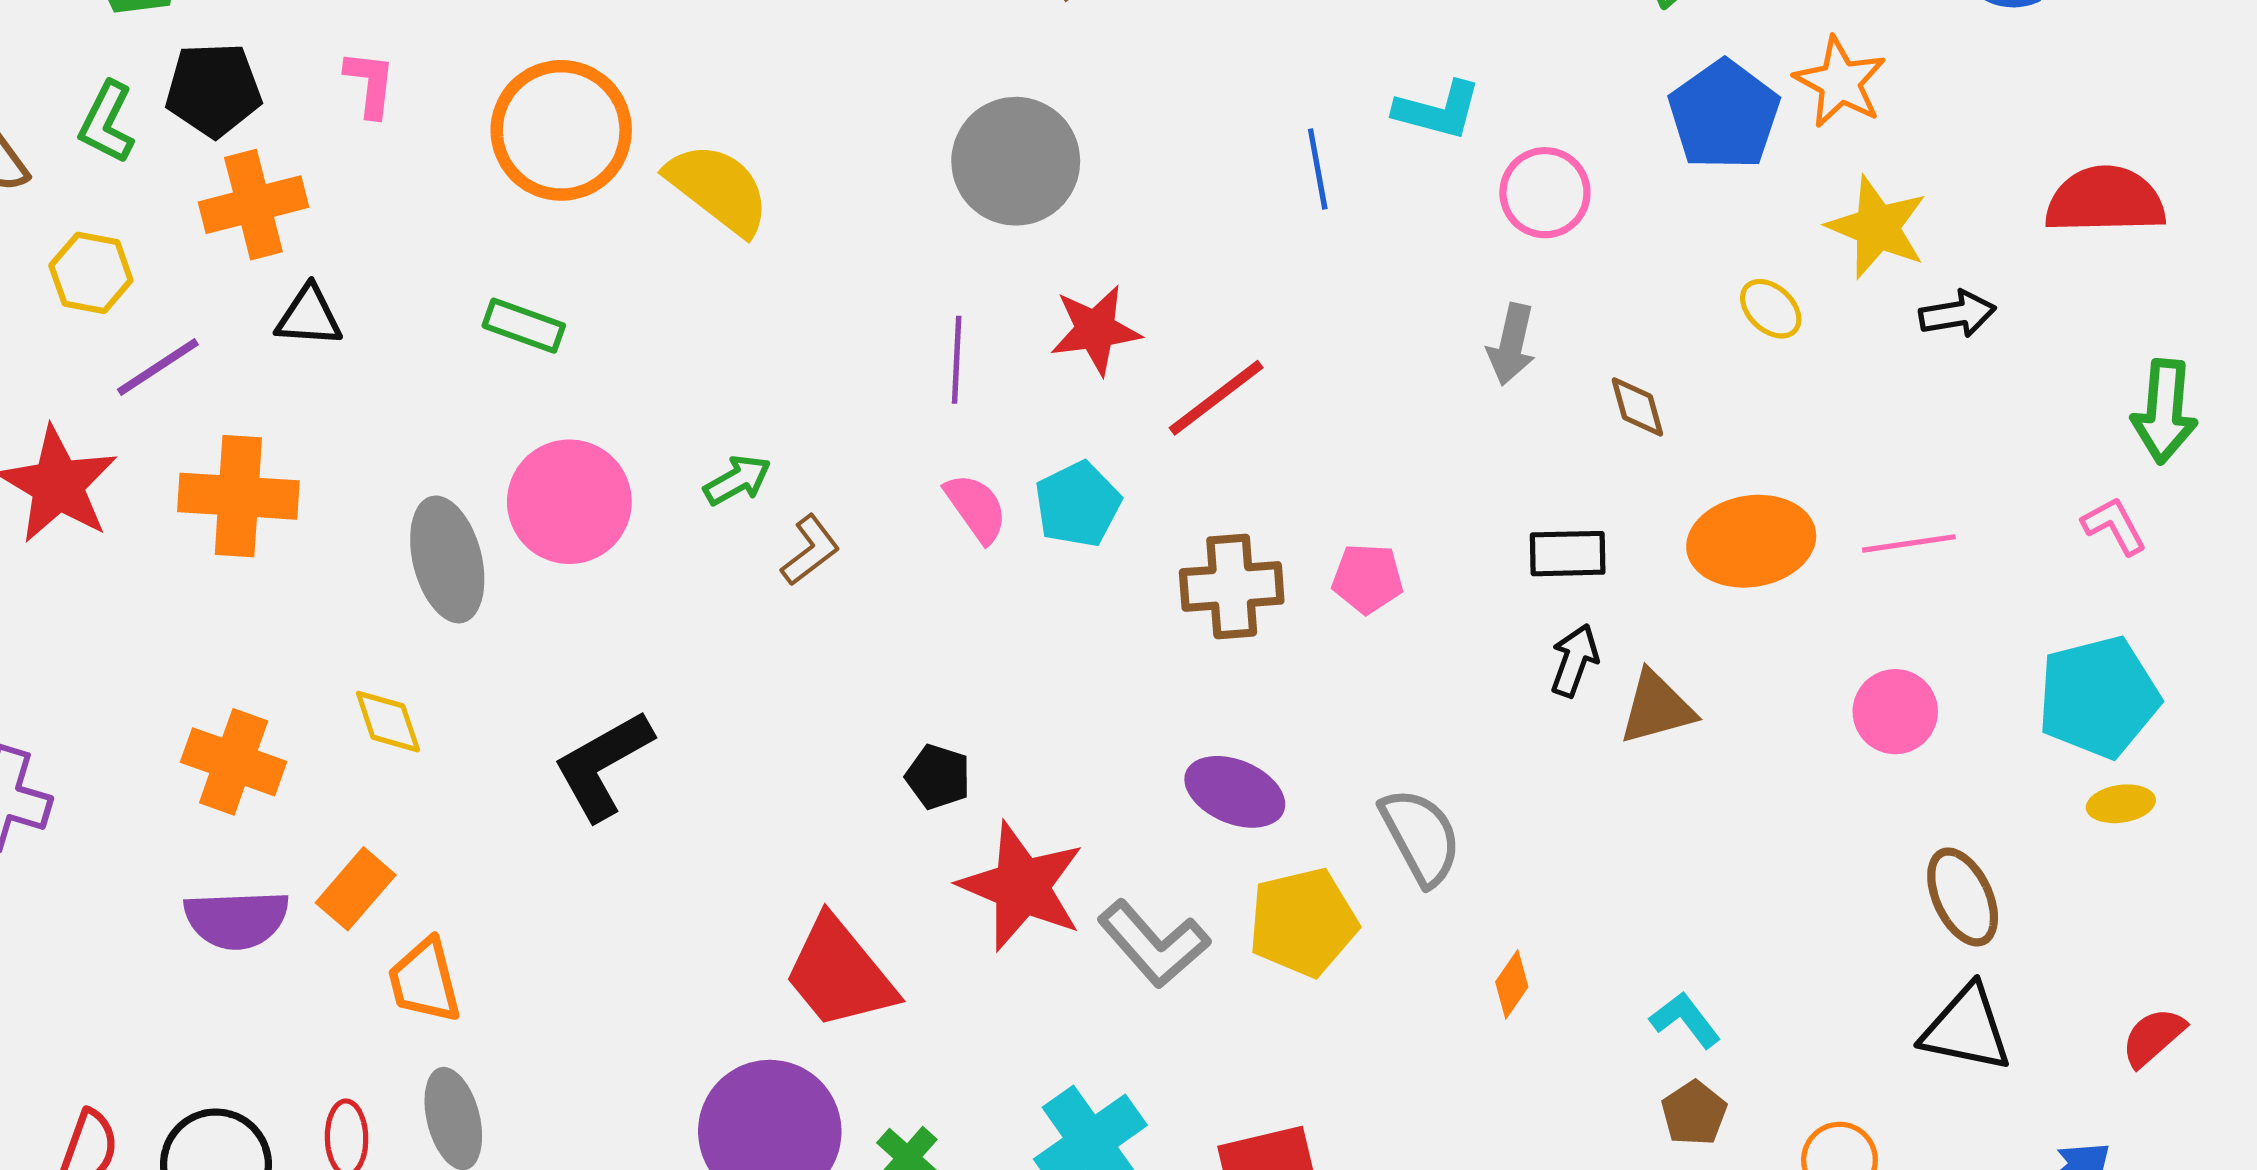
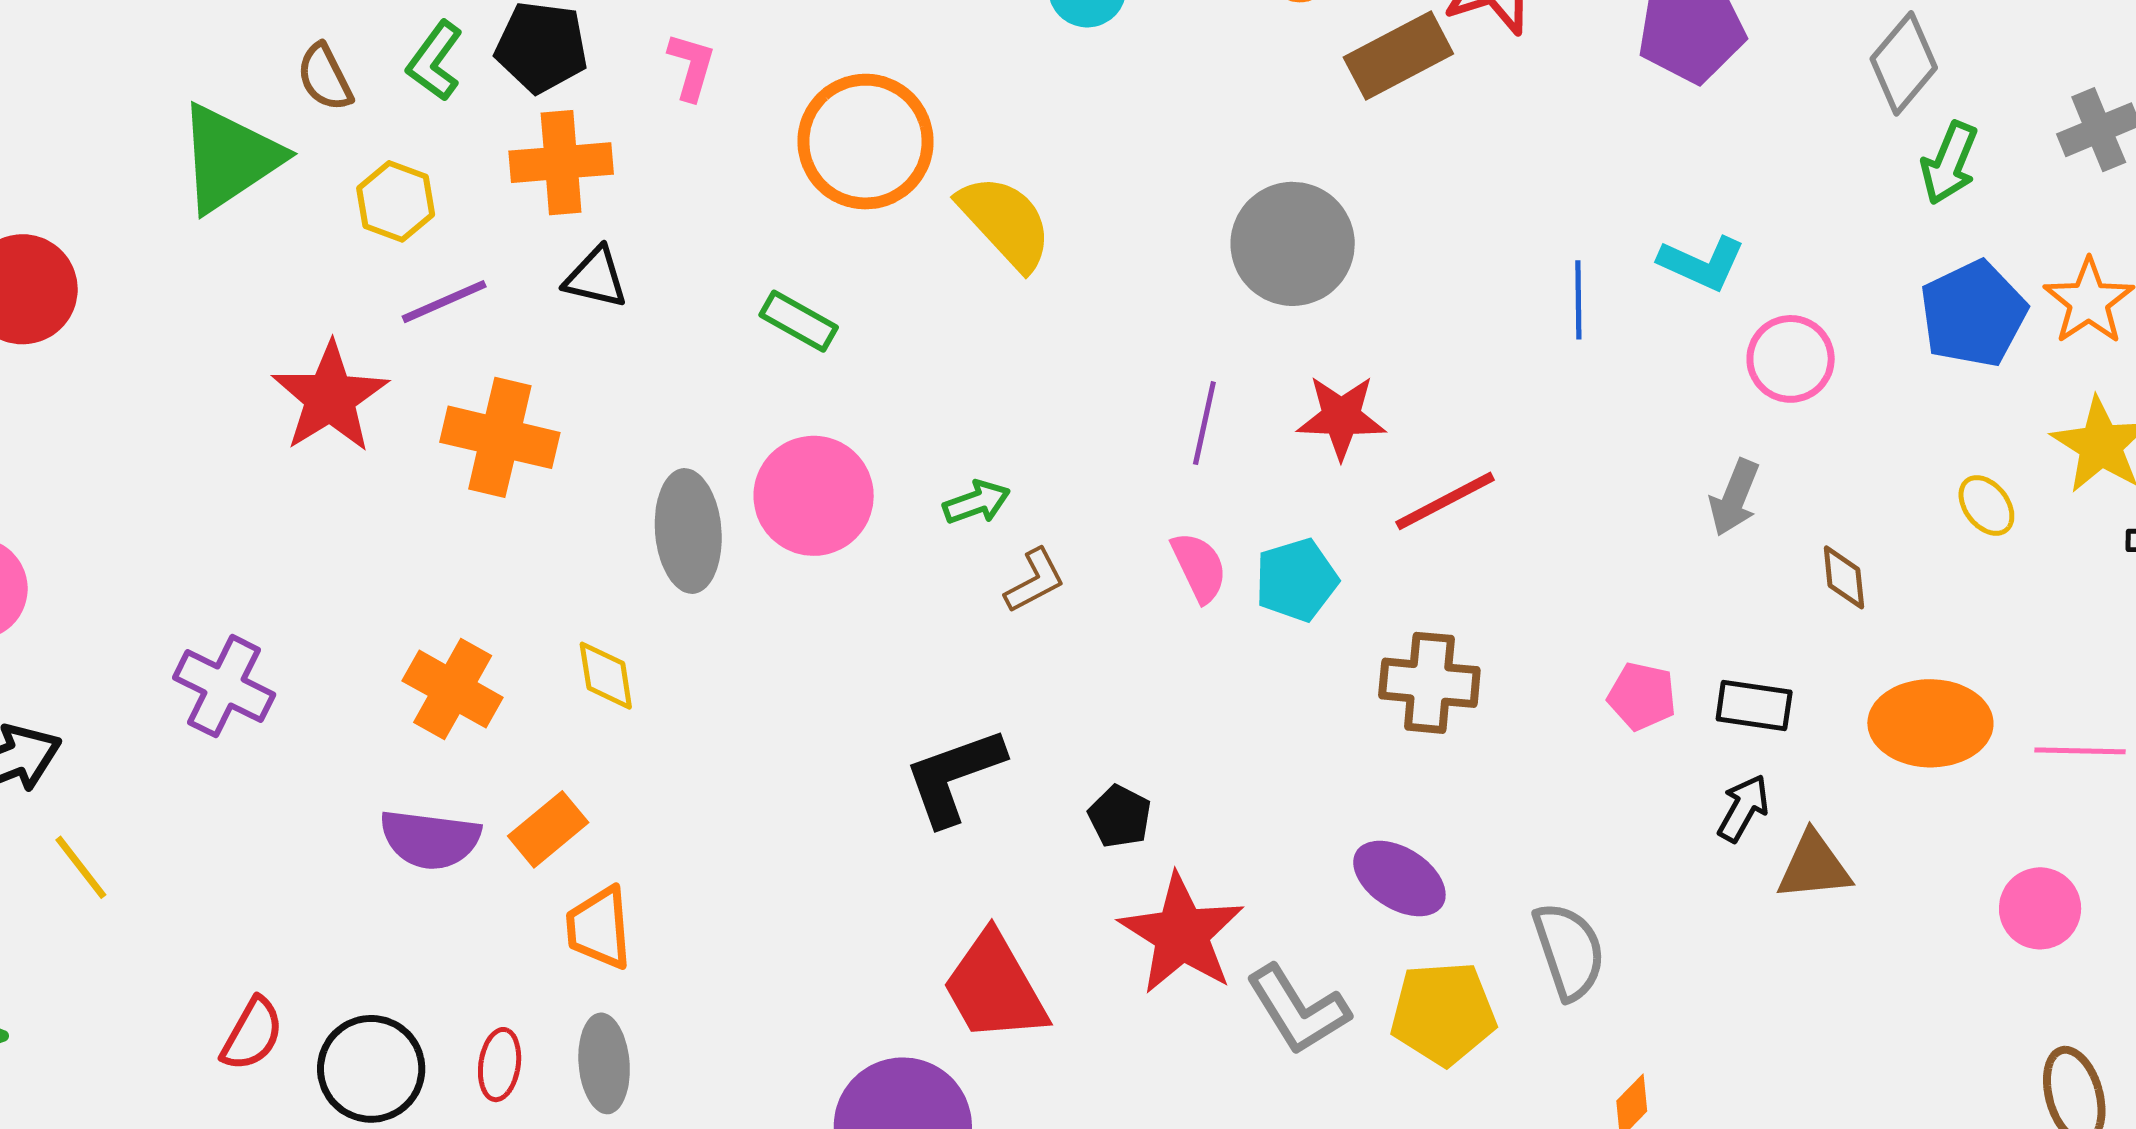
pink pentagon: (1368, 578) -> (1642, 696), moved
black L-shape: (603, 765) -> (954, 776), moved

